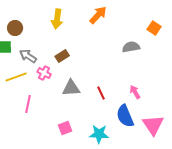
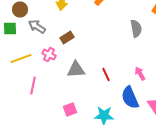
gray semicircle: (131, 47) -> (136, 28), turned 90
gray arrow: (28, 56) -> (37, 26), moved

